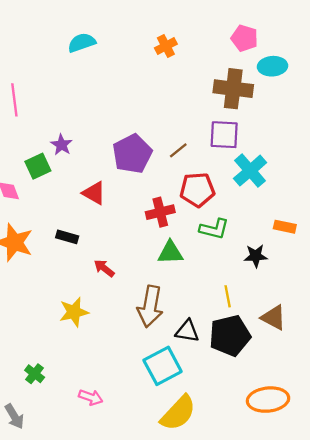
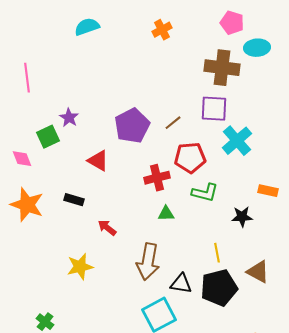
green triangle: (170, 253) -> (166, 214), size x0.7

